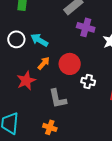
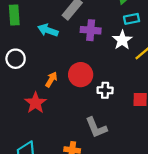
cyan arrow: (39, 40) -> (48, 30), moved
gray L-shape: (58, 99) -> (96, 128), moved

